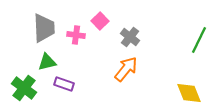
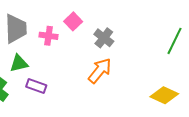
yellow diamond: (189, 93) -> (164, 95), turned -44

